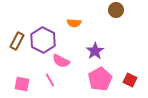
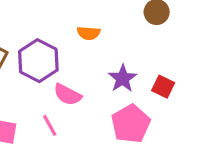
red square: (130, 80) -> (163, 87), moved

